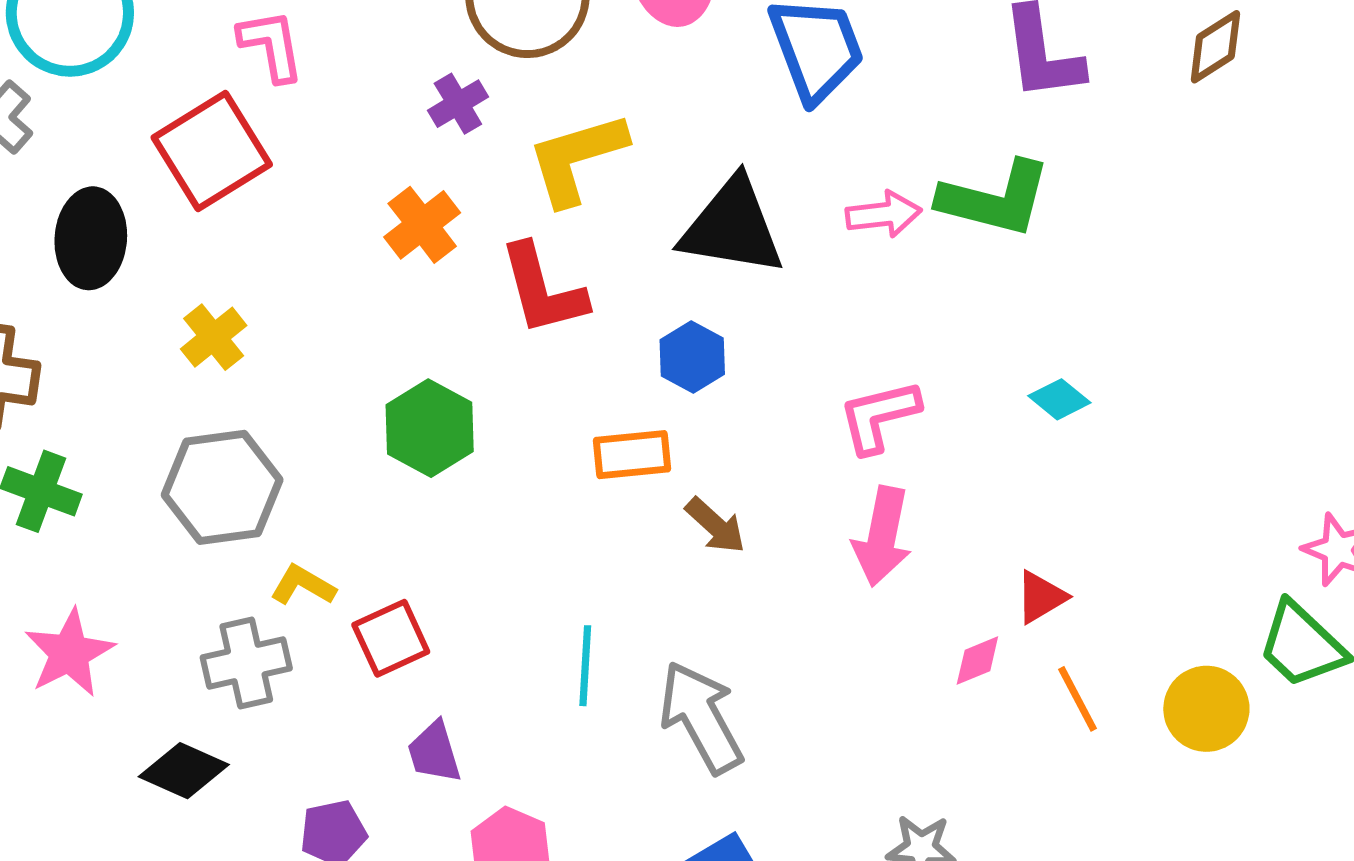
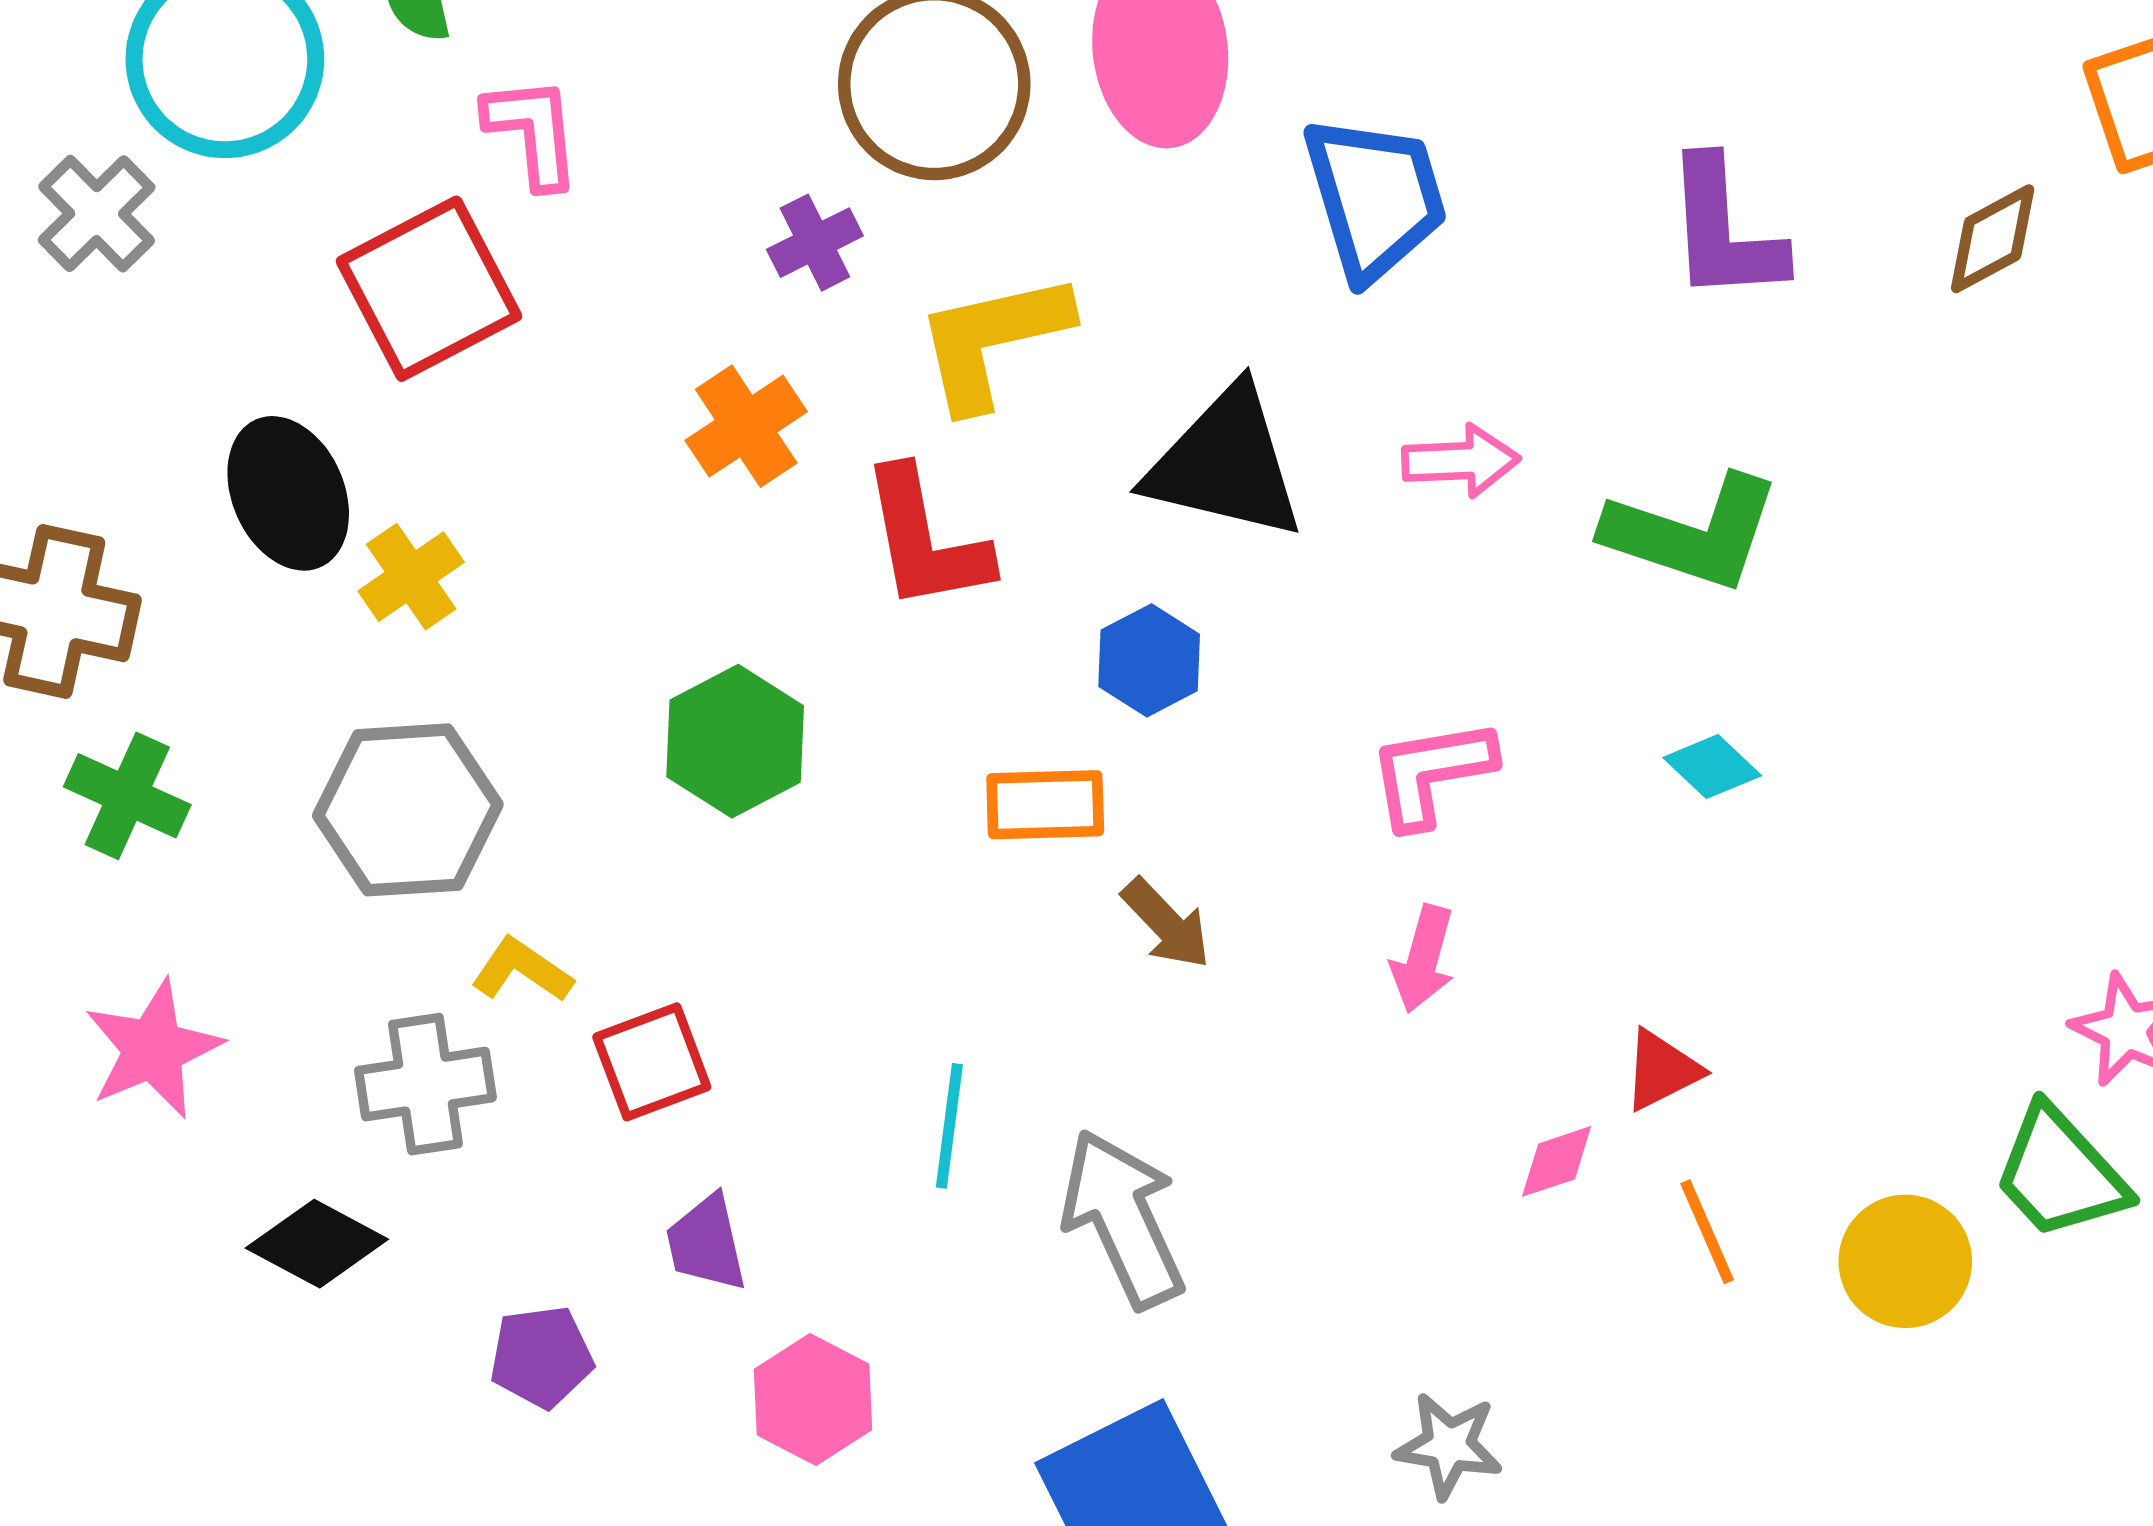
green L-shape: (995, 199) -> (1692, 533), moved
black ellipse: (91, 238) -> (288, 493), moved, turned -32
pink arrow: (882, 536) -> (1423, 959), size x0.7

